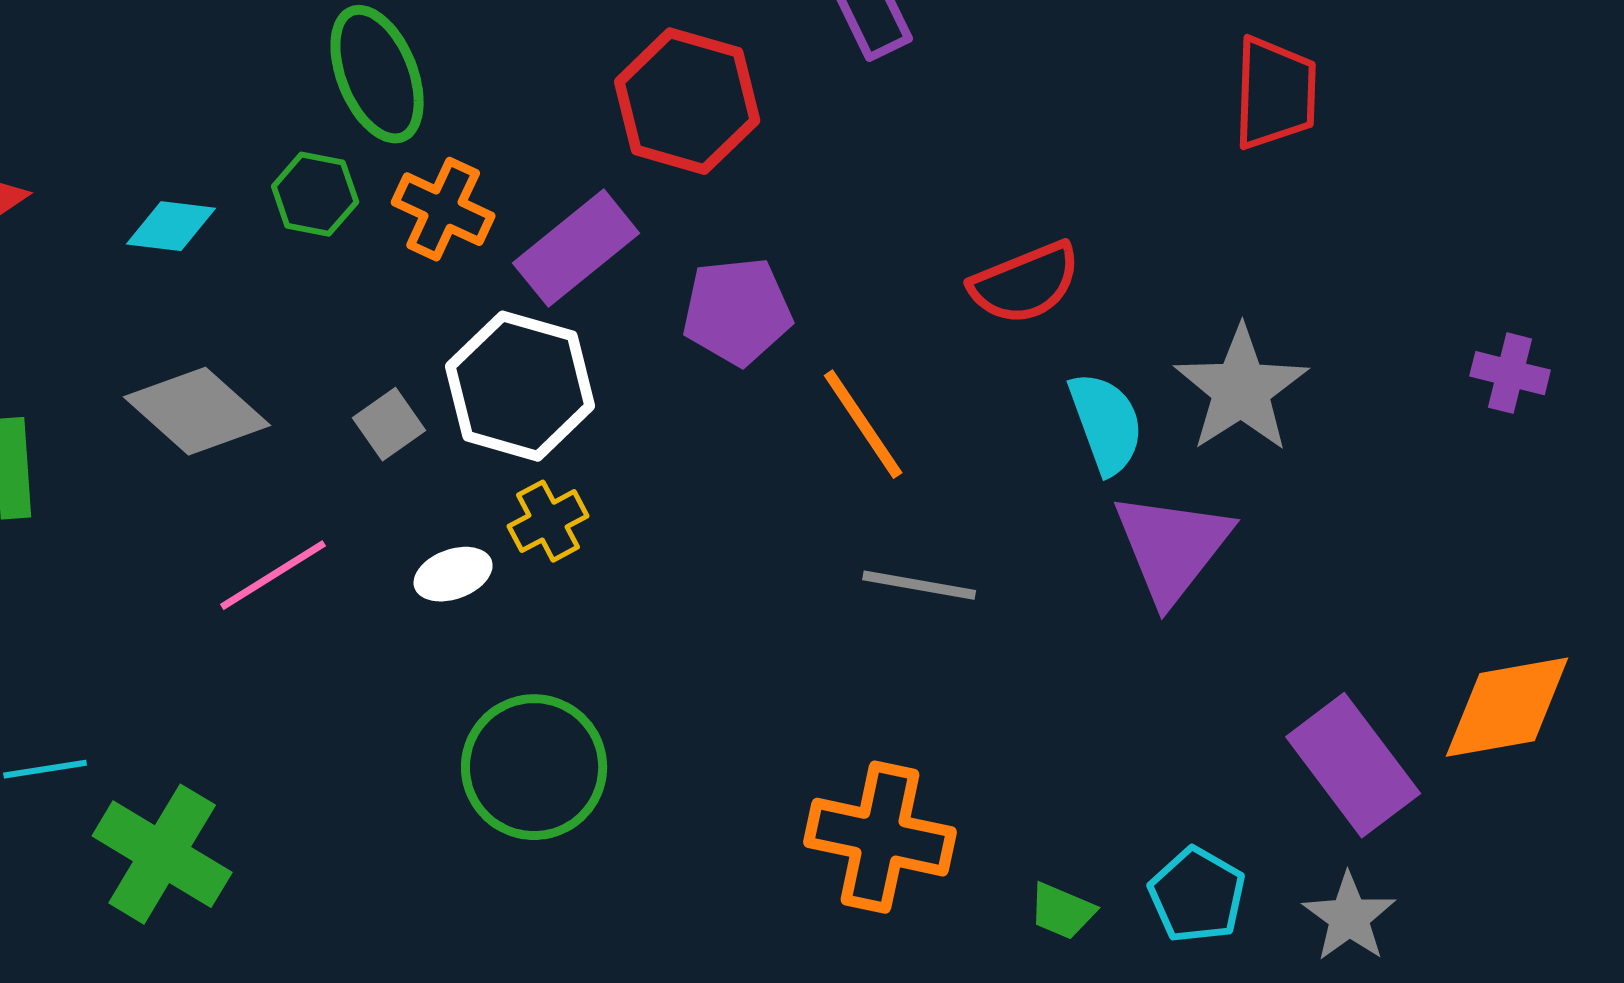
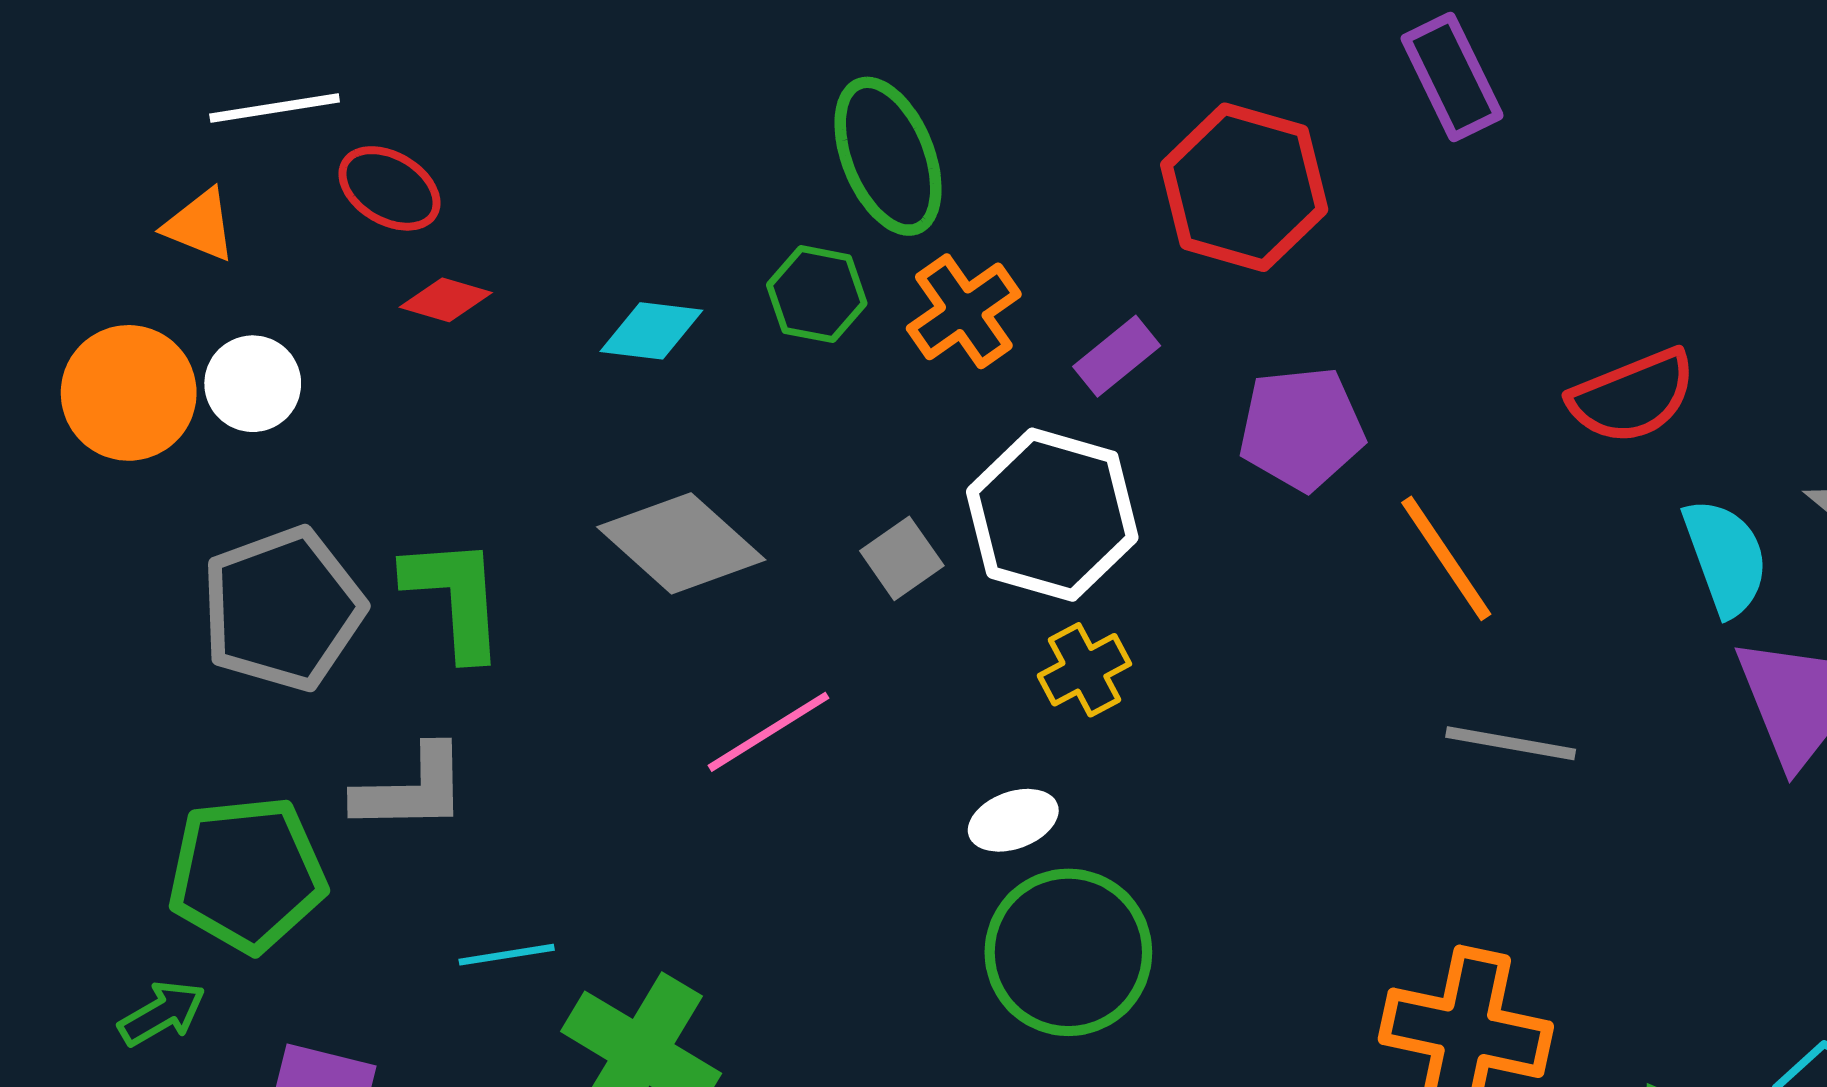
orange cross: (443, 209) -> (964, 311), turned 30
purple rectangle: (576, 248) -> (1117, 356), size x0.6
white ellipse: (453, 574) -> (1013, 820), moved

